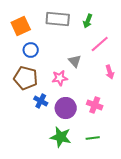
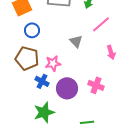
pink star: (60, 78) -> (53, 63), moved
green star: (61, 137) -> (44, 112), moved, turned -30
green line: (93, 138) -> (87, 122), moved

